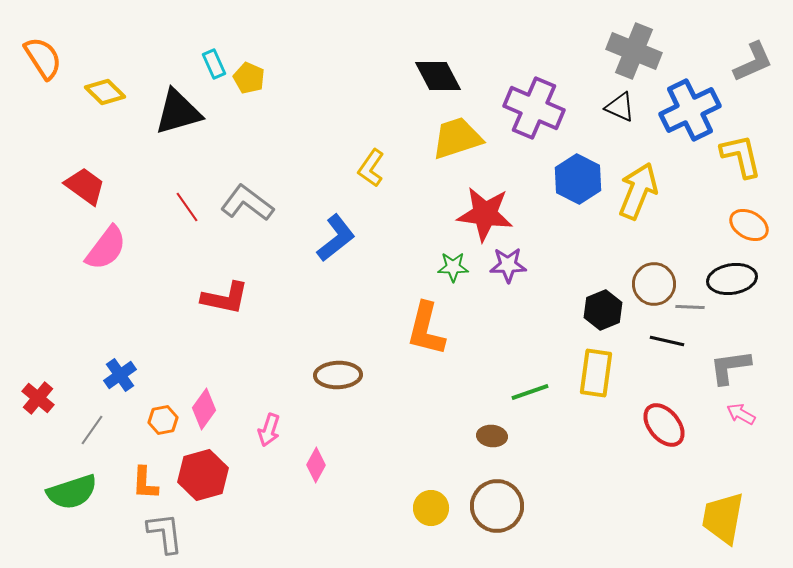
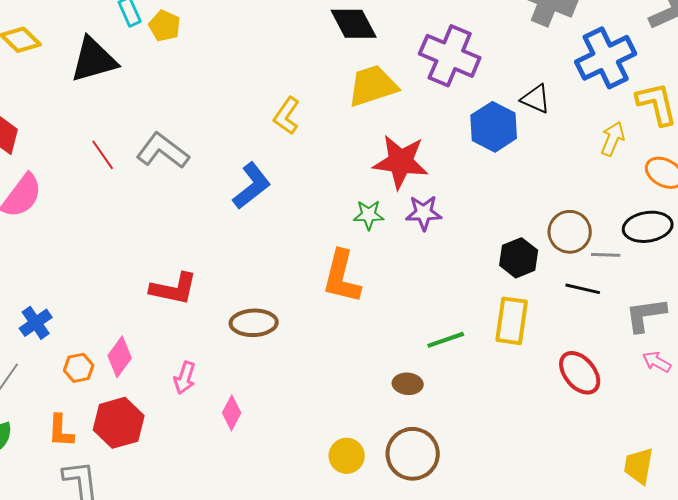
black triangle: (620, 107) -> (536, 99), moved
yellow arrow: (638, 191) -> (613, 139), moved, size x0.6
red L-shape: (225, 298) -> (174, 289), moved
yellow trapezoid: (723, 518) -> (639, 466), size x0.7

